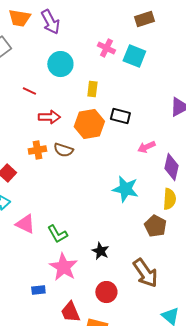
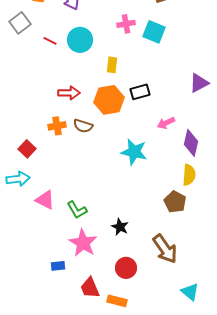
pink cross: (106, 48) -> (126, 24), turned -36
red line: (29, 91) -> (50, 41), moved
black rectangle: (120, 116) -> (140, 92), turned -30
cyan star: (125, 189) -> (134, 152), moved

